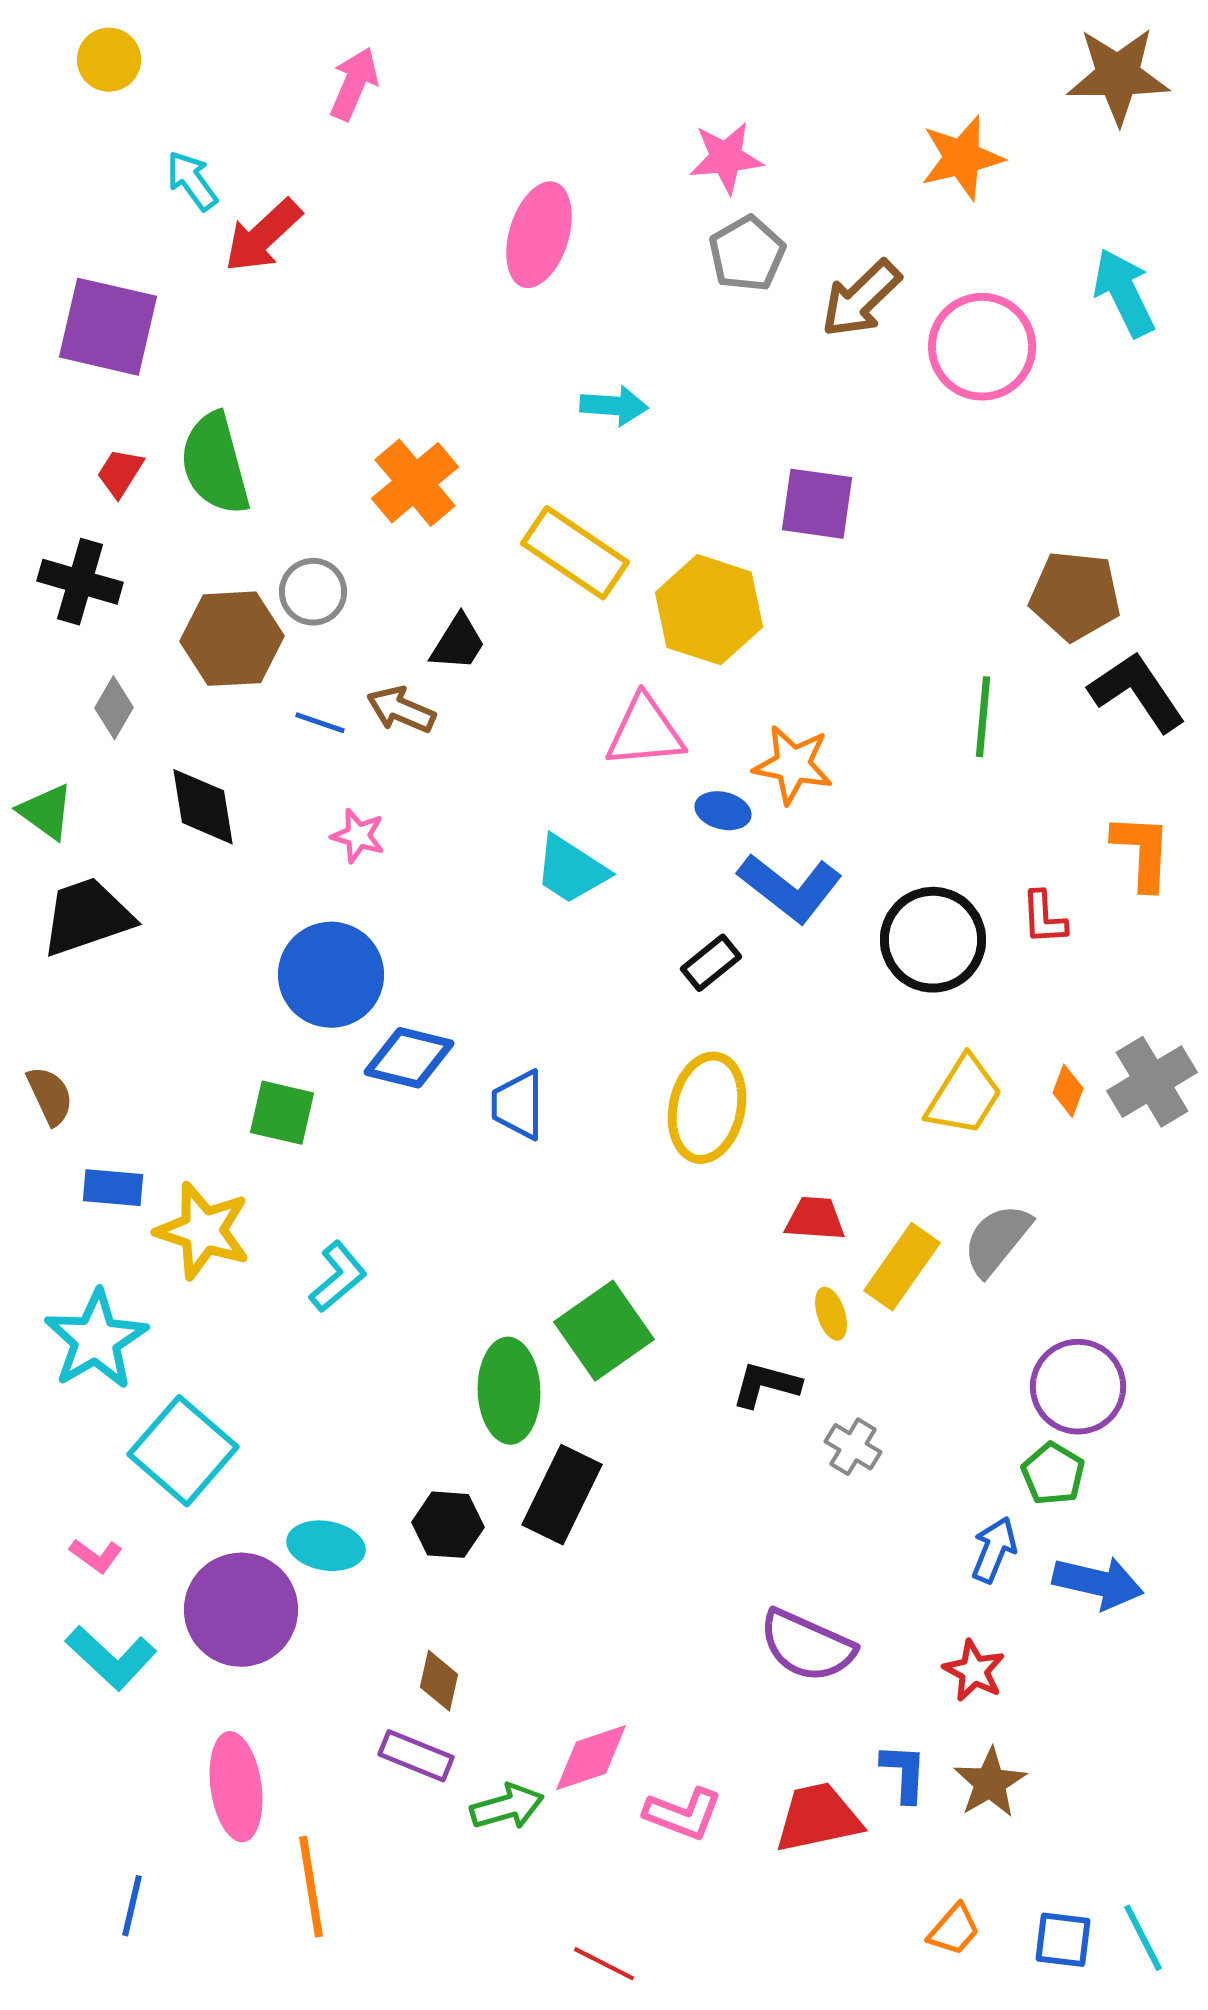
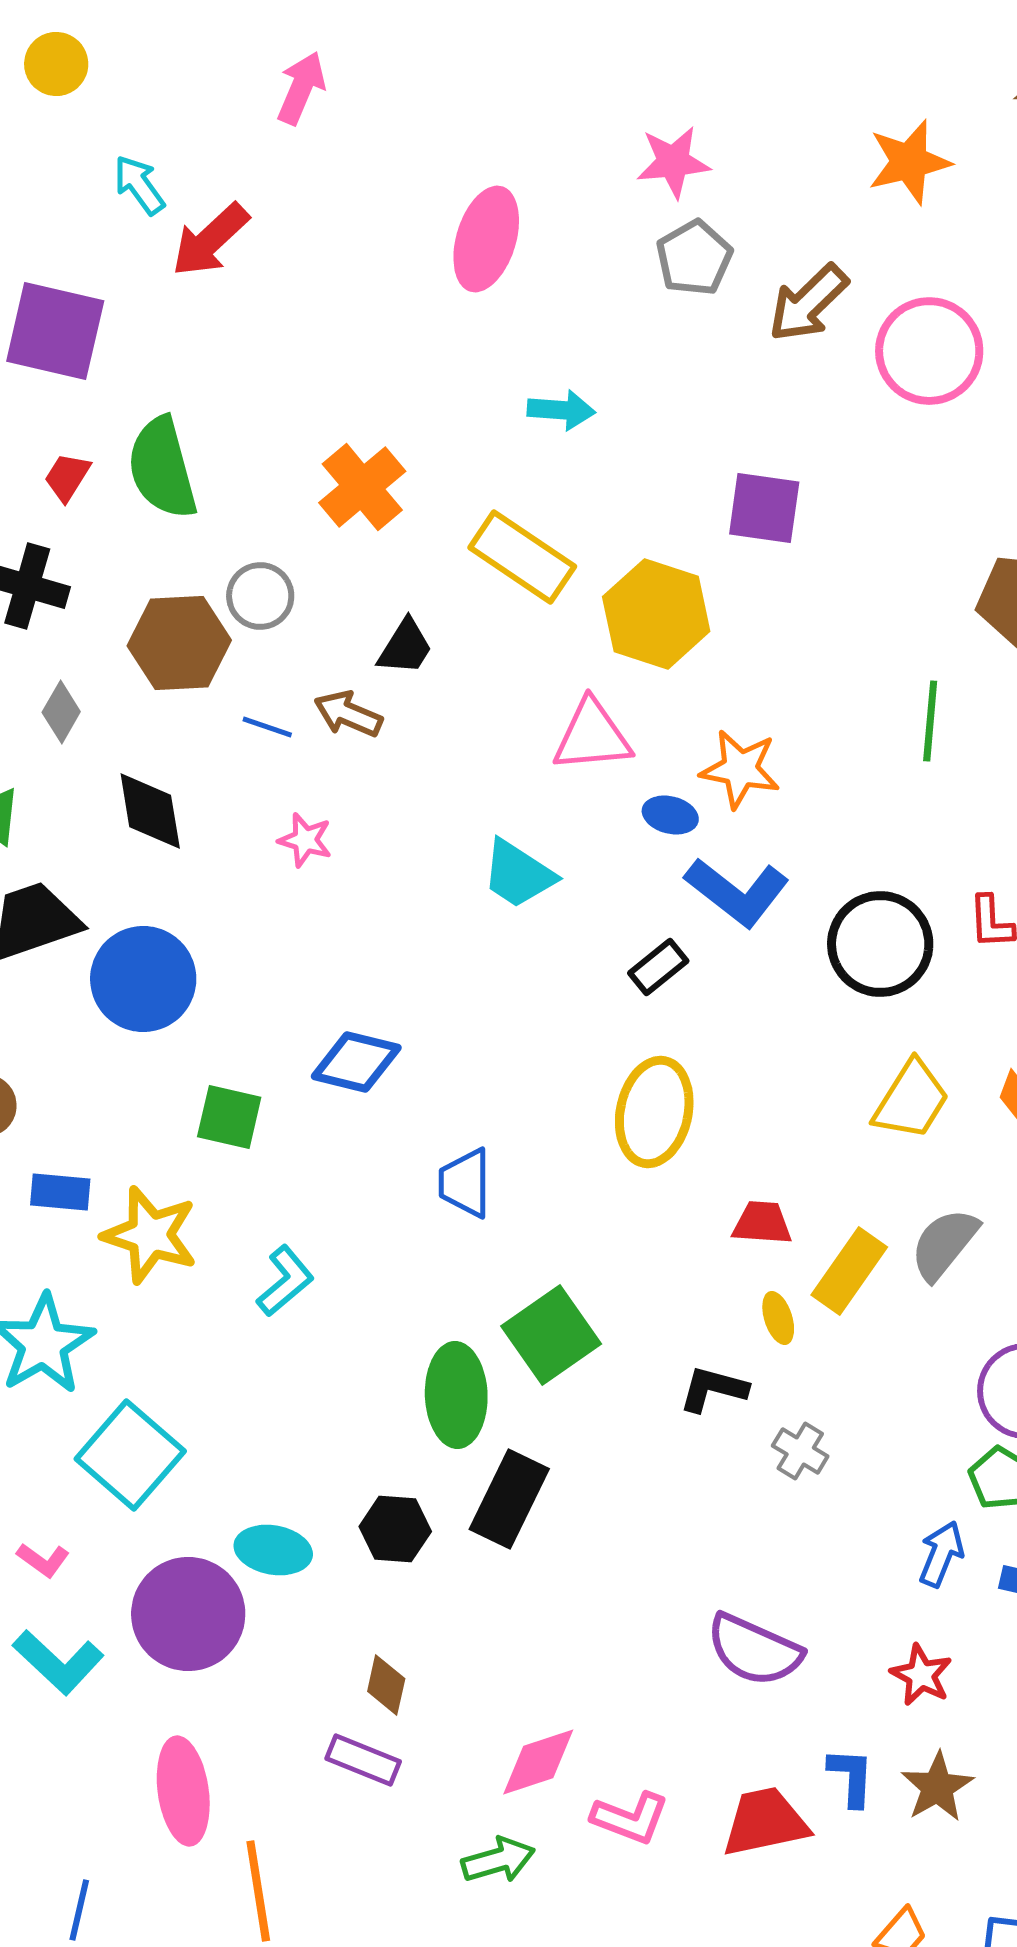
blue circle: (331, 975) -> (143, 979), moved
blue trapezoid: (518, 1105) -> (465, 1183), moved
green arrow: (507, 1807) -> (498, 1860), moved

